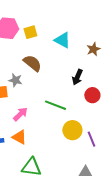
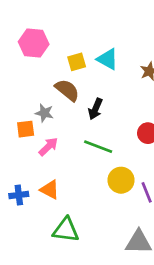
yellow square: (30, 32) -> (77, 62), moved
black arrow: (77, 77) -> (95, 109), moved
pink arrow: (20, 114) -> (48, 147), moved

